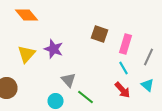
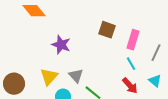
yellow triangle: (26, 54) -> (49, 77), moved

